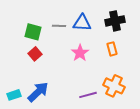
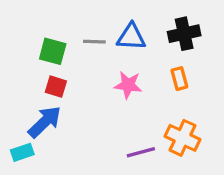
pink star: (80, 53) -> (128, 85), turned -30
red square: (35, 54) -> (56, 87), turned -32
blue arrow: (38, 92) -> (45, 122), moved

